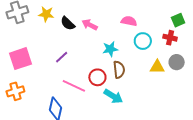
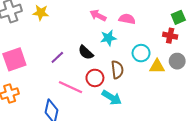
black semicircle: (68, 23) -> (86, 52), moved
pink arrow: (90, 25) -> (98, 15), moved
cyan circle: (143, 41) -> (141, 53), moved
cyan star: (110, 49) -> (108, 38), moved

